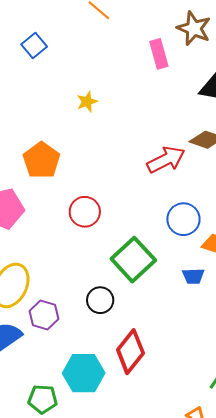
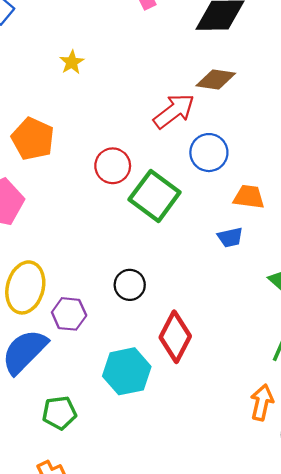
red circle: (85, 212) -> (113, 166), moved
blue circle: (183, 219) -> (209, 153), moved
green square: (133, 260) -> (155, 196), moved
green pentagon: (43, 399) -> (59, 413), moved

